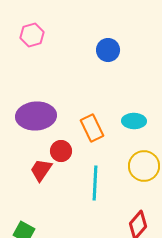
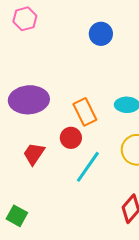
red circle: (61, 151) -> (71, 138), moved
cyan line: (95, 183) -> (88, 167), turned 32

